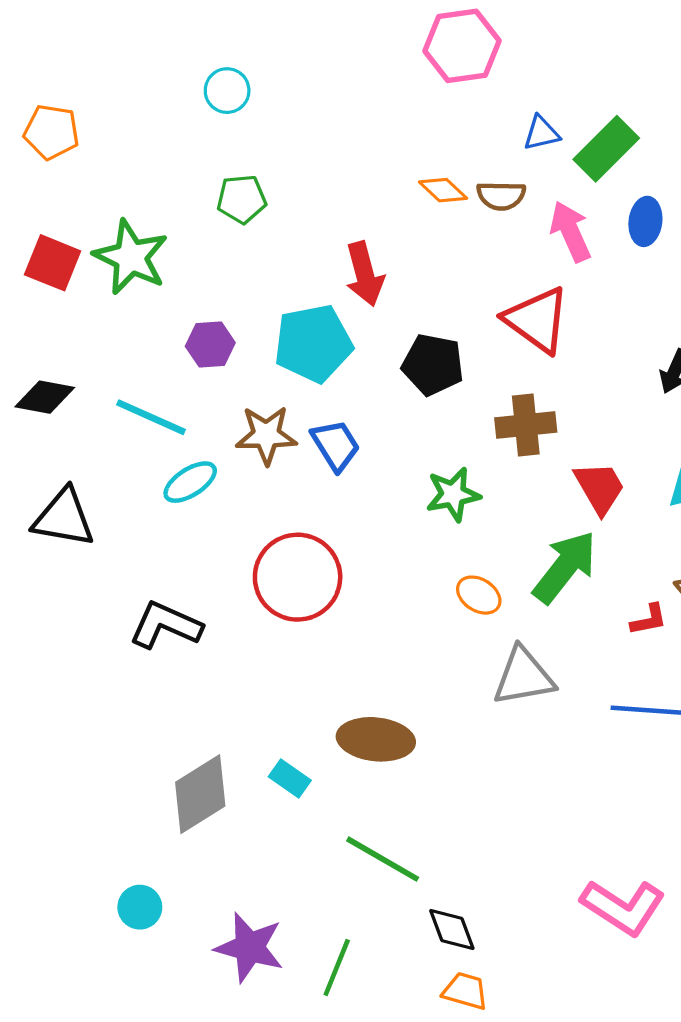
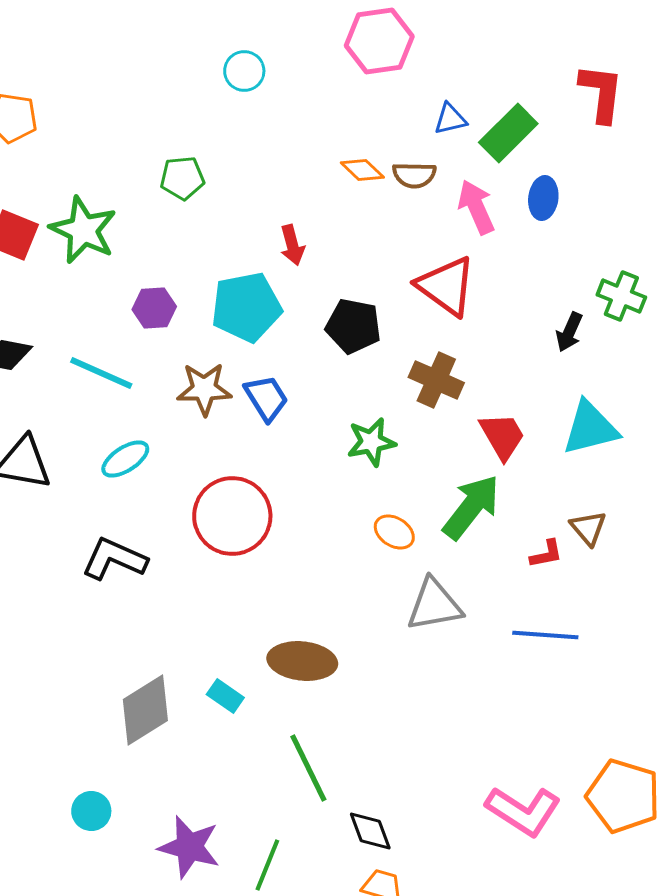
cyan circle: (227, 91) -> (244, 71), moved
red arrow: (365, 274) -> (292, 245), size x0.7
brown cross: (526, 425) -> (436, 380), turned 30
cyan ellipse: (190, 482) -> (125, 459), moved
green line: (383, 859) -> (308, 768), turned 34

